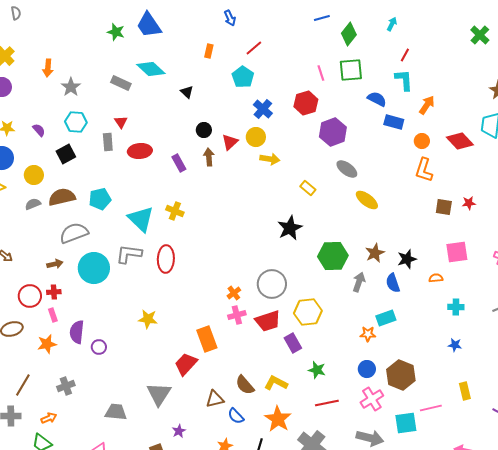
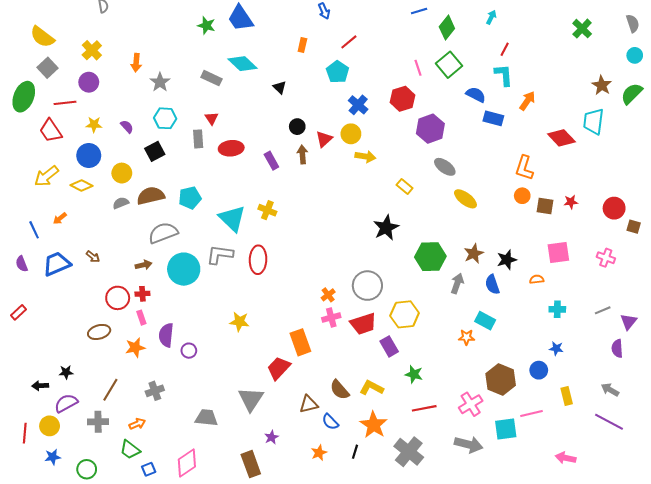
green square: (351, 70) -> (449, 65), turned -35
orange circle: (422, 141) -> (522, 196), moved
cyan rectangle: (386, 318) -> (485, 321), turned 48
blue circle: (367, 369) -> (539, 370), moved

